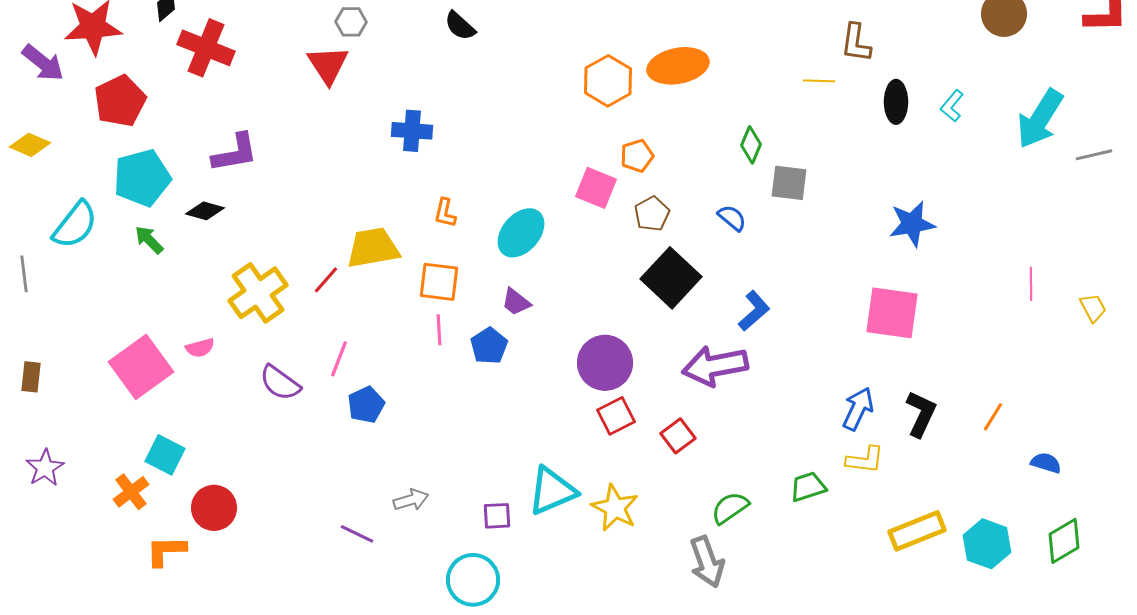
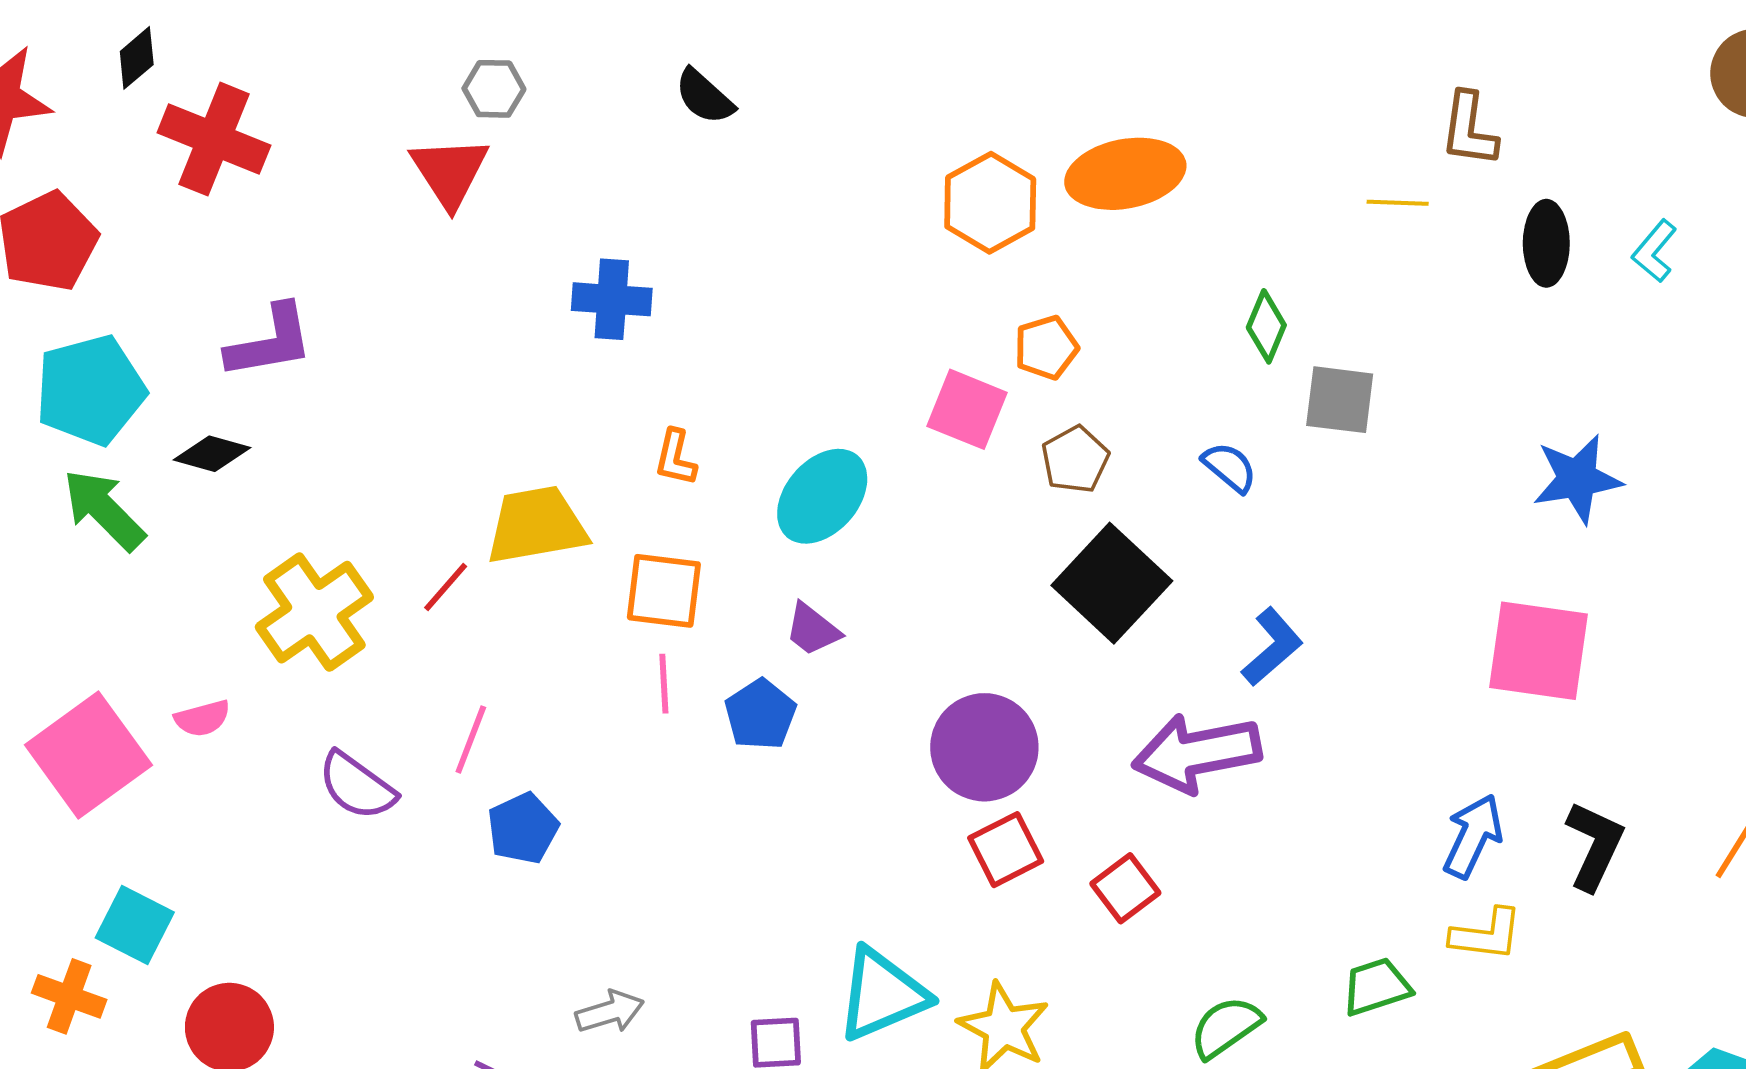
green arrow: (149, 240) -> (104, 510), size x1.5
orange cross: (131, 492) -> (69, 996), turned -33

